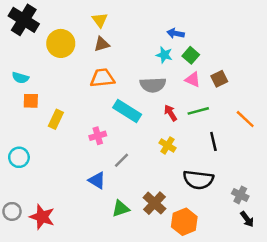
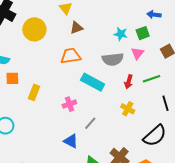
blue arrow: (176, 33) -> (154, 15), moved
brown triangle: (102, 44) -> (76, 28), moved
green square: (191, 55) -> (143, 33), turned 32
pink triangle: (193, 80) -> (137, 53), moved, turned 48
red arrow: (171, 113) -> (129, 82), turned -128
black semicircle: (198, 180) -> (155, 136), turned -45

